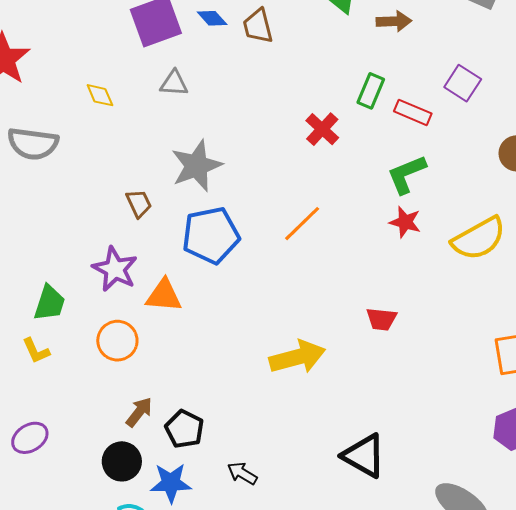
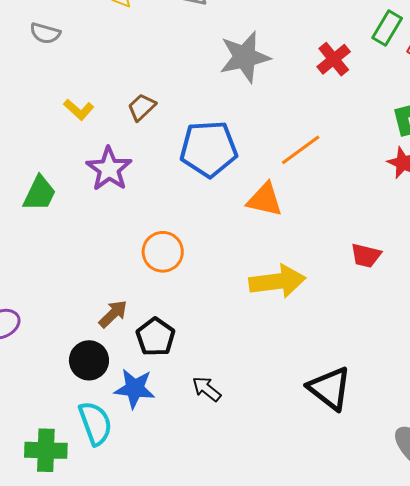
gray semicircle: (33, 144) -> (45, 33), size x0.6
gray star: (196, 166) -> (245, 57), moved
brown trapezoid: (139, 203) -> (142, 107), turned -116
orange triangle: (164, 296) -> (265, 200), moved
orange circle: (117, 341) -> (163, 252), moved
yellow L-shape: (36, 351) -> (79, 110), moved, turned -32

